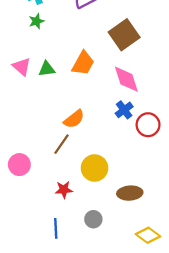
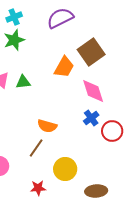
green star: (36, 21) -> (14, 40), size x1.5
orange trapezoid: (83, 63) -> (64, 67), moved
orange semicircle: (74, 119) -> (47, 126), turned 54

